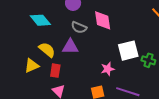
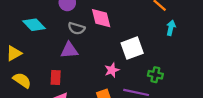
yellow semicircle: (47, 50) -> (22, 80), moved
green cross: (148, 60) -> (155, 75), moved
yellow triangle: (32, 66) -> (14, 53), moved

